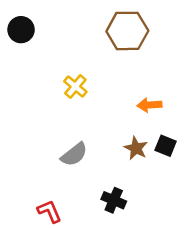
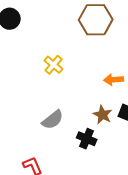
black cross: (114, 200) -> (87, 139), moved

